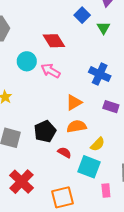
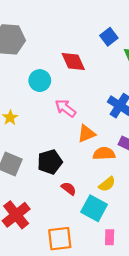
pink arrow: (51, 71) -> (65, 108), moved
orange semicircle: (77, 126) -> (104, 154), moved

